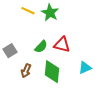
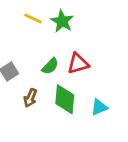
red triangle: (62, 45) -> (78, 64), turned -30
cyan triangle: (85, 68) -> (99, 107), moved

